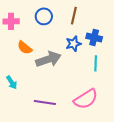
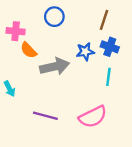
brown line: (74, 16) -> (104, 20), moved
pink cross: (11, 21) -> (16, 31), moved

